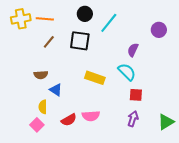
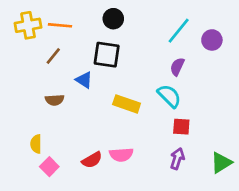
cyan line: (109, 23) -> (179, 31), moved
brown line: (49, 42) -> (53, 56), moved
blue triangle: (56, 90) -> (84, 80), moved
yellow semicircle: (43, 107) -> (36, 144), moved

